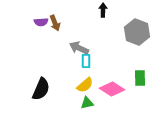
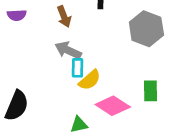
brown arrow: (55, 23) -> (64, 17), moved
yellow semicircle: (85, 85) -> (90, 80), moved

